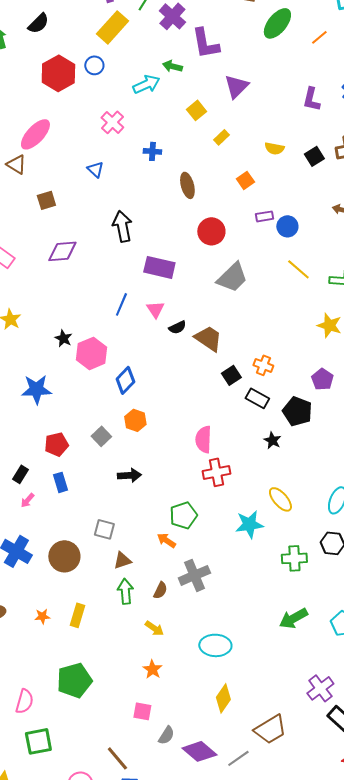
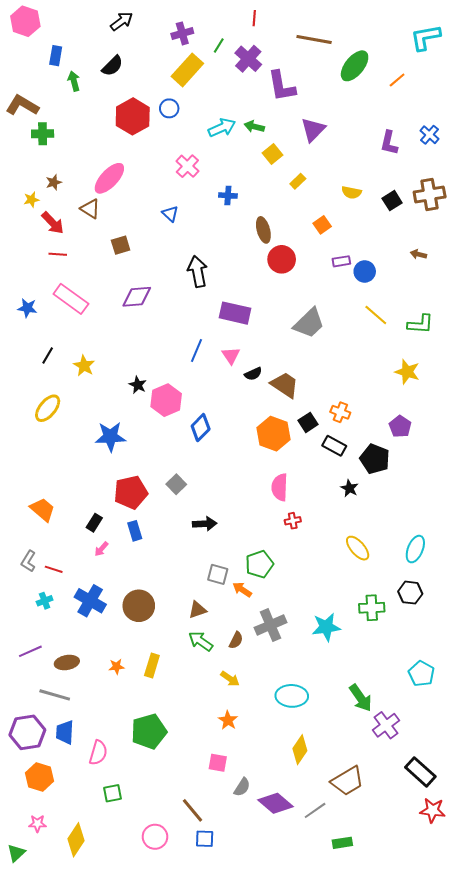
green arrow: (172, 66) -> (254, 127), moved
red circle: (211, 231) -> (282, 259), moved
orange hexagon: (135, 420) -> (274, 434), moved, size x1.5
red pentagon: (56, 444) -> (131, 492), size x1.4
red cross: (216, 472) -> (293, 521), size x0.6
cyan star: (249, 524) -> (326, 627), moved
gray square: (104, 529) -> (218, 574), moved
green arrow: (125, 591) -> (201, 641), turned -50
green arrow: (293, 618) -> (361, 698), moved, turned -96
purple cross: (320, 688) -> (386, 725), moved
green square: (38, 741) -> (112, 793), size x0.7

